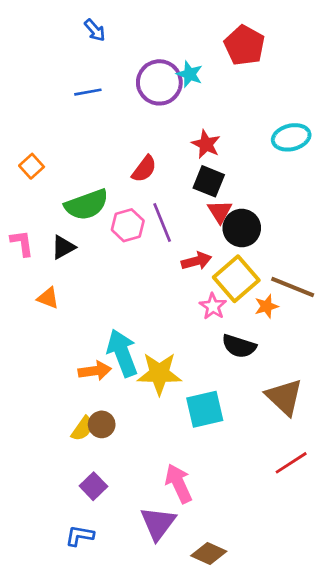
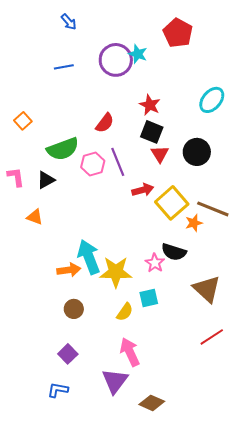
cyan ellipse: (291, 137) -> (212, 100), turned -36
black circle: (242, 228) -> (197, 152), moved
pink star: (213, 306) -> (155, 263), moved
cyan square: (205, 409) -> (149, 298), size x0.7
yellow semicircle: (82, 429) -> (125, 312), moved

